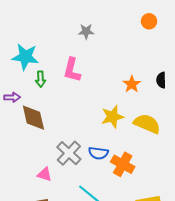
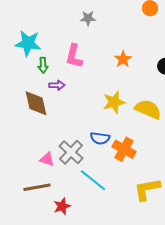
orange star: (132, 84) -> (123, 59), moved
purple arrow: (12, 97) -> (57, 85), moved
gray cross: (69, 153) -> (71, 152), moved

